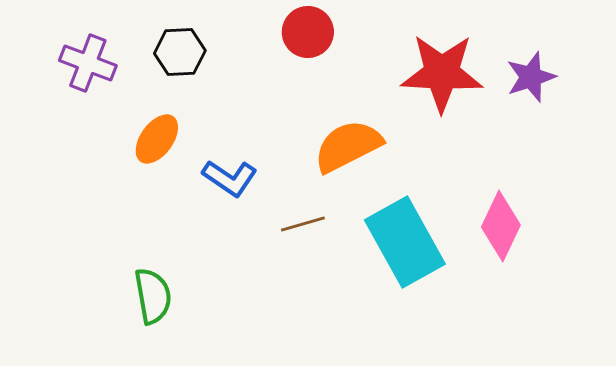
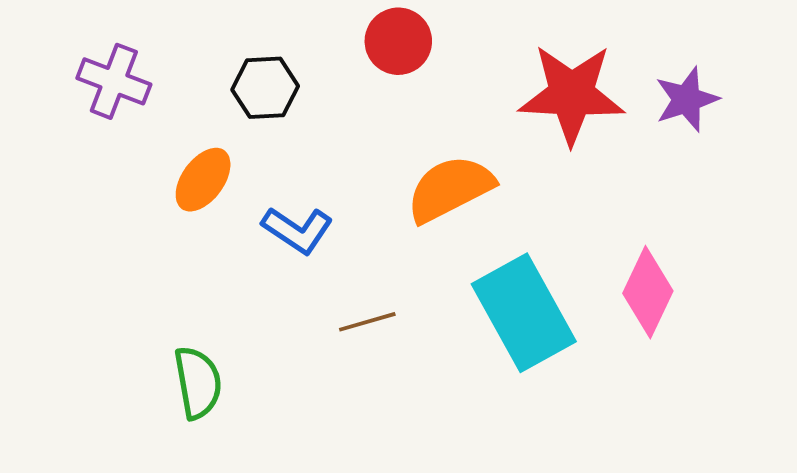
black hexagon: (180, 52) -> (265, 88), moved
brown line: (303, 224) -> (367, 322), moved

